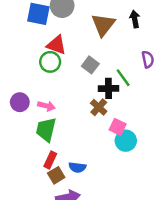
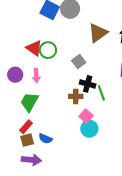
red triangle: (56, 45) -> (34, 48), moved
green line: (123, 78) -> (101, 93), moved
pink arrow: (46, 106) -> (36, 76), moved, turned 56
brown cross: (99, 107) -> (76, 96), turned 32

